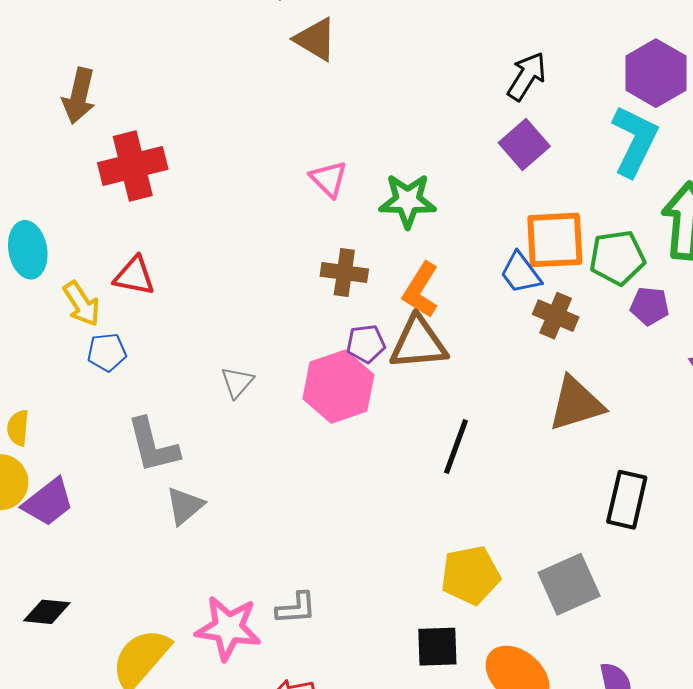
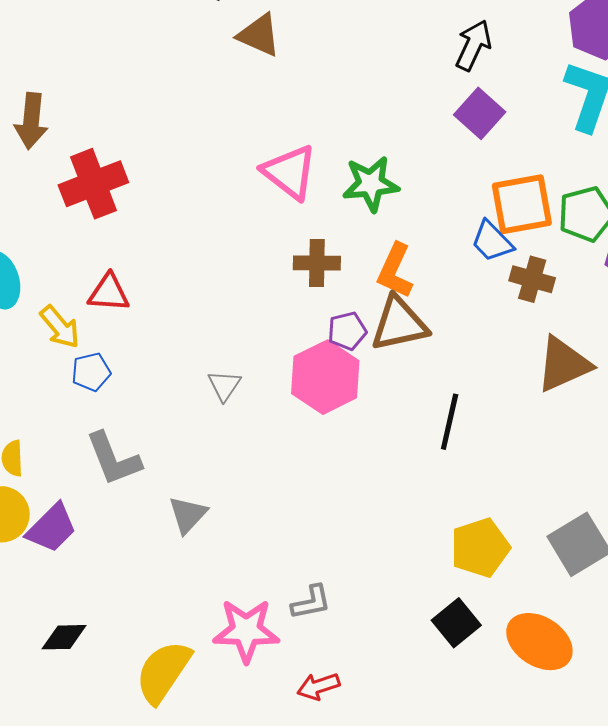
pink triangle: (329, 179) -> (290, 172), size x1.5
gray L-shape: (153, 445) -> (113, 459), moved
black square: (437, 647) -> (456, 623), turned -30

